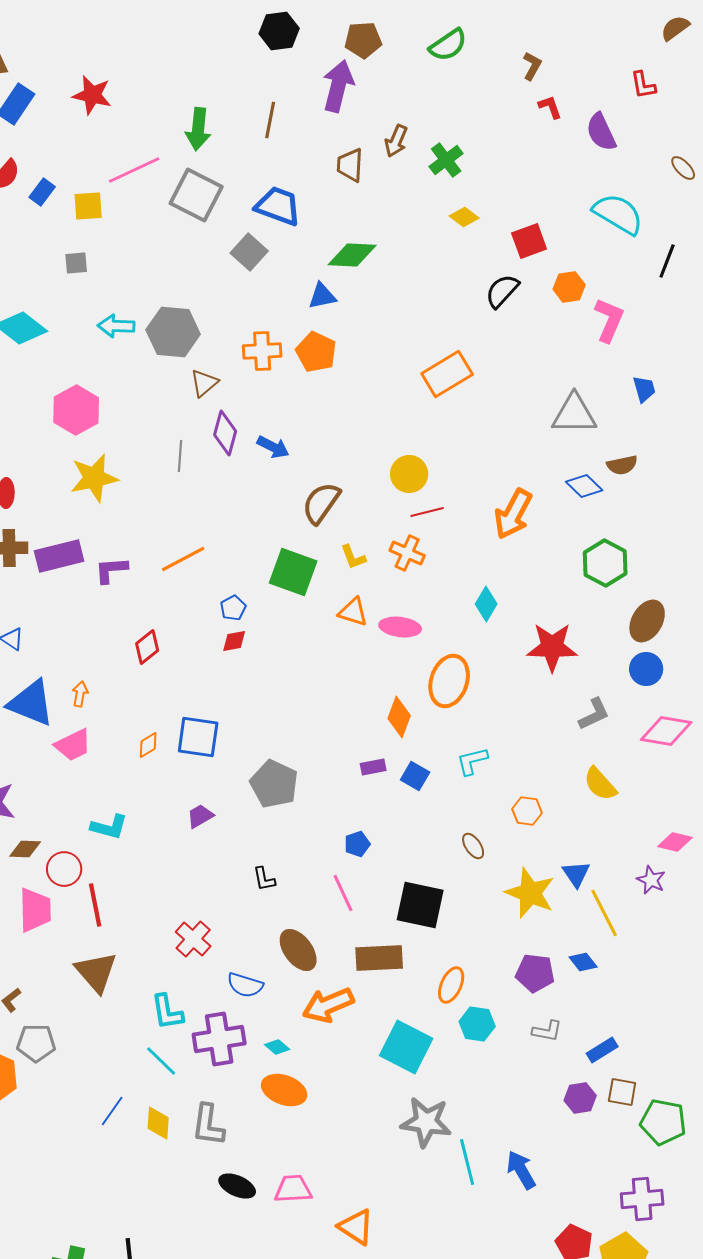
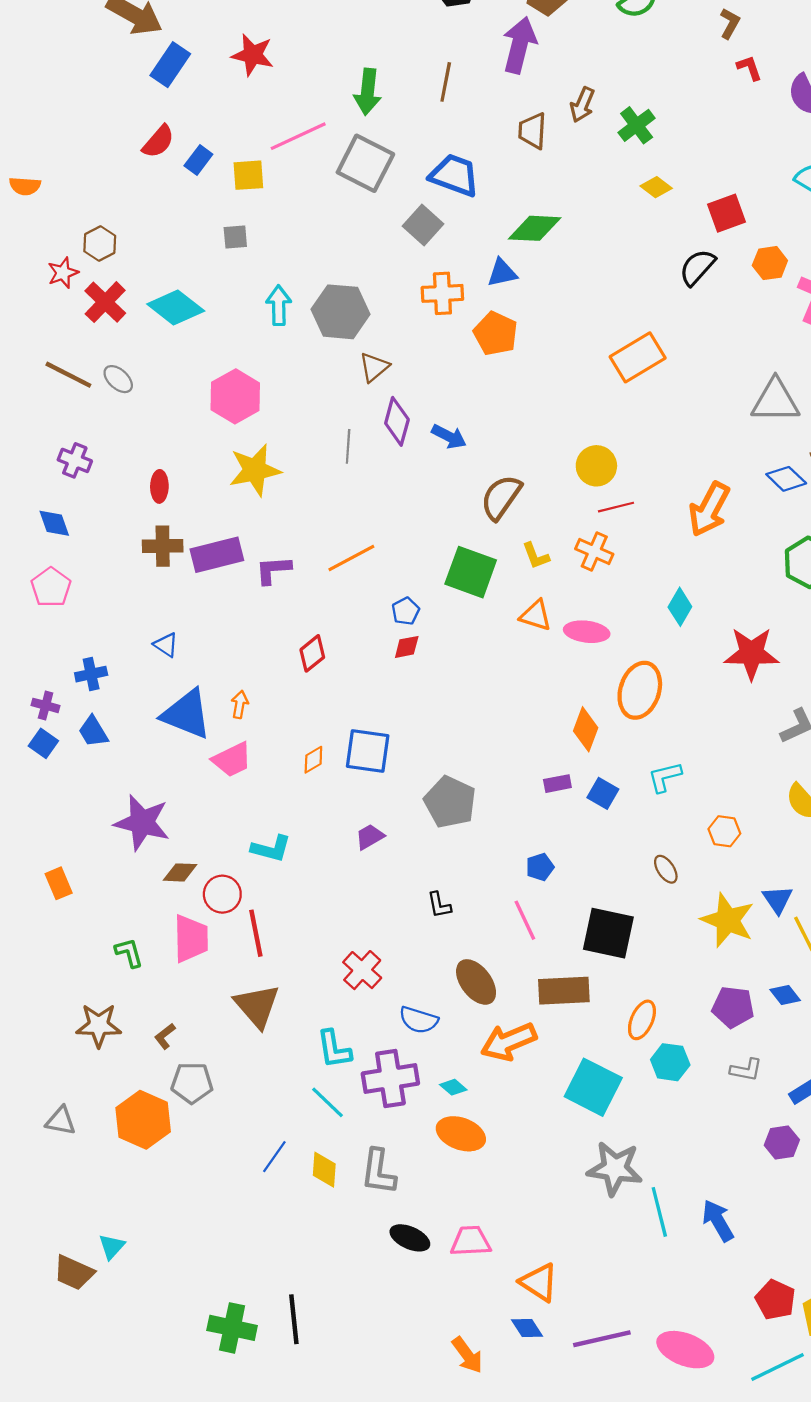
cyan arrow: (116, 326) -> (279, 305), turned 87
orange cross: (262, 351) -> (442, 293), moved

